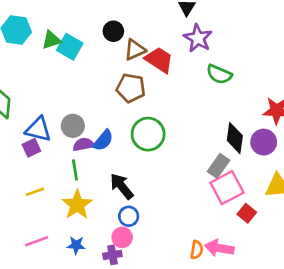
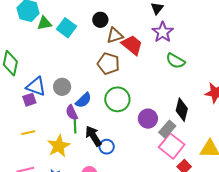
green triangle: (51, 40) -> (44, 23), moved
purple circle: (264, 142) -> (148, 119), moved
purple semicircle: (84, 144) -> (72, 113), moved, turned -112
green line: (75, 170) -> (75, 125), moved
pink square: (227, 188) -> (172, 146), turned -30
blue circle: (129, 216) -> (107, 147), moved

